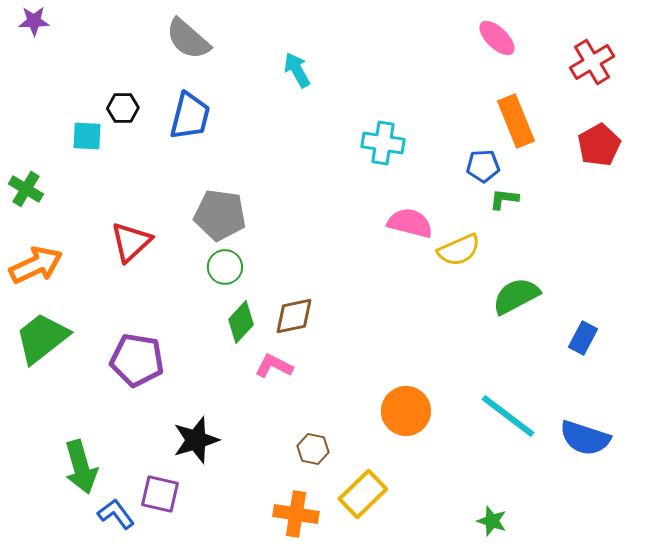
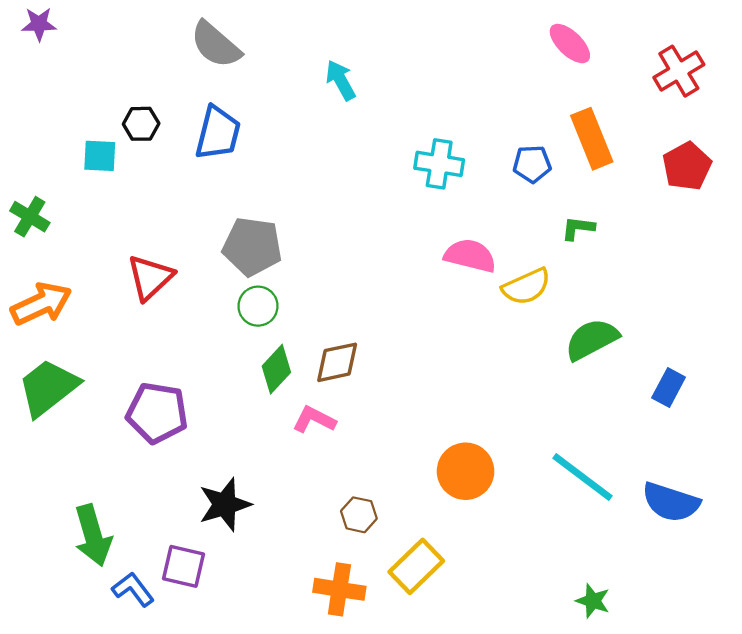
blue pentagon: (483, 166) -> (532, 164), moved
green star: (492, 521) -> (593, 601), moved

